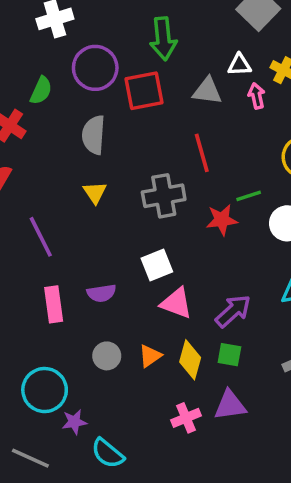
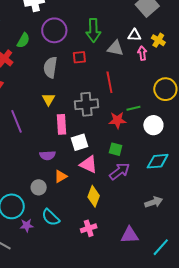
green arrow: (163, 39) -> (93, 30), moved
red square: (144, 91) -> (79, 57), moved, size x0.6
pink rectangle: (54, 304) -> (61, 124), moved
green square: (229, 355) -> (116, 149), moved
gray circle: (107, 356) -> (39, 187), moved
orange triangle: (150, 356) -> (61, 176), moved
purple triangle: (230, 405) -> (130, 235), moved
cyan semicircle: (108, 453) -> (51, 217), moved

